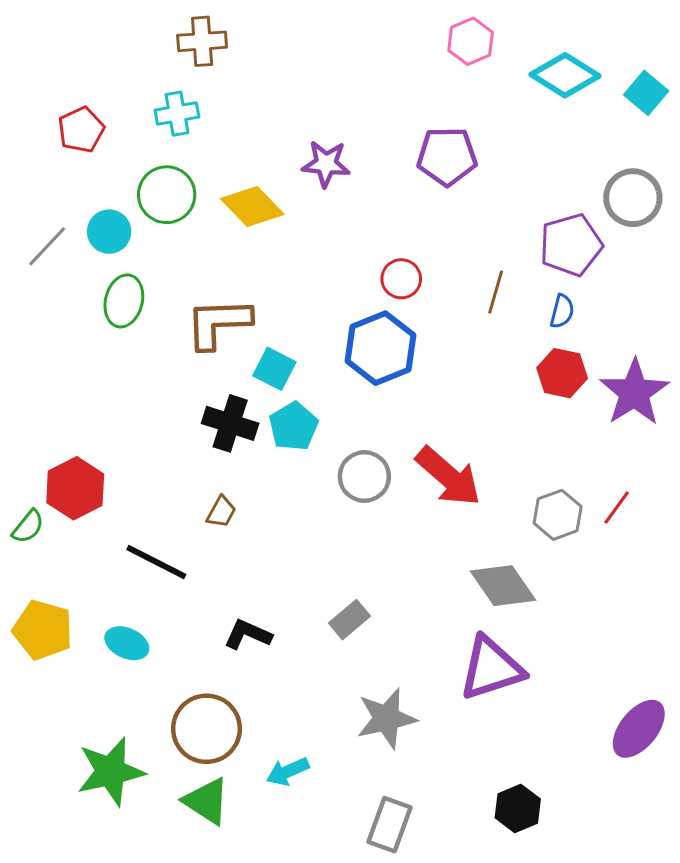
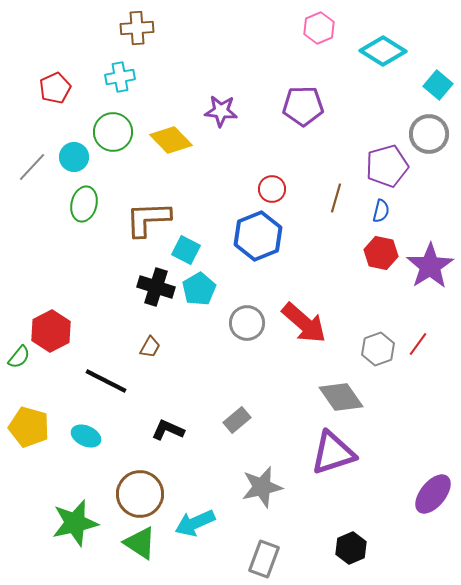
cyan square: (646, 93) -> (438, 85), moved
cyan arrow: (288, 772) -> (195, 523), size x1.4

